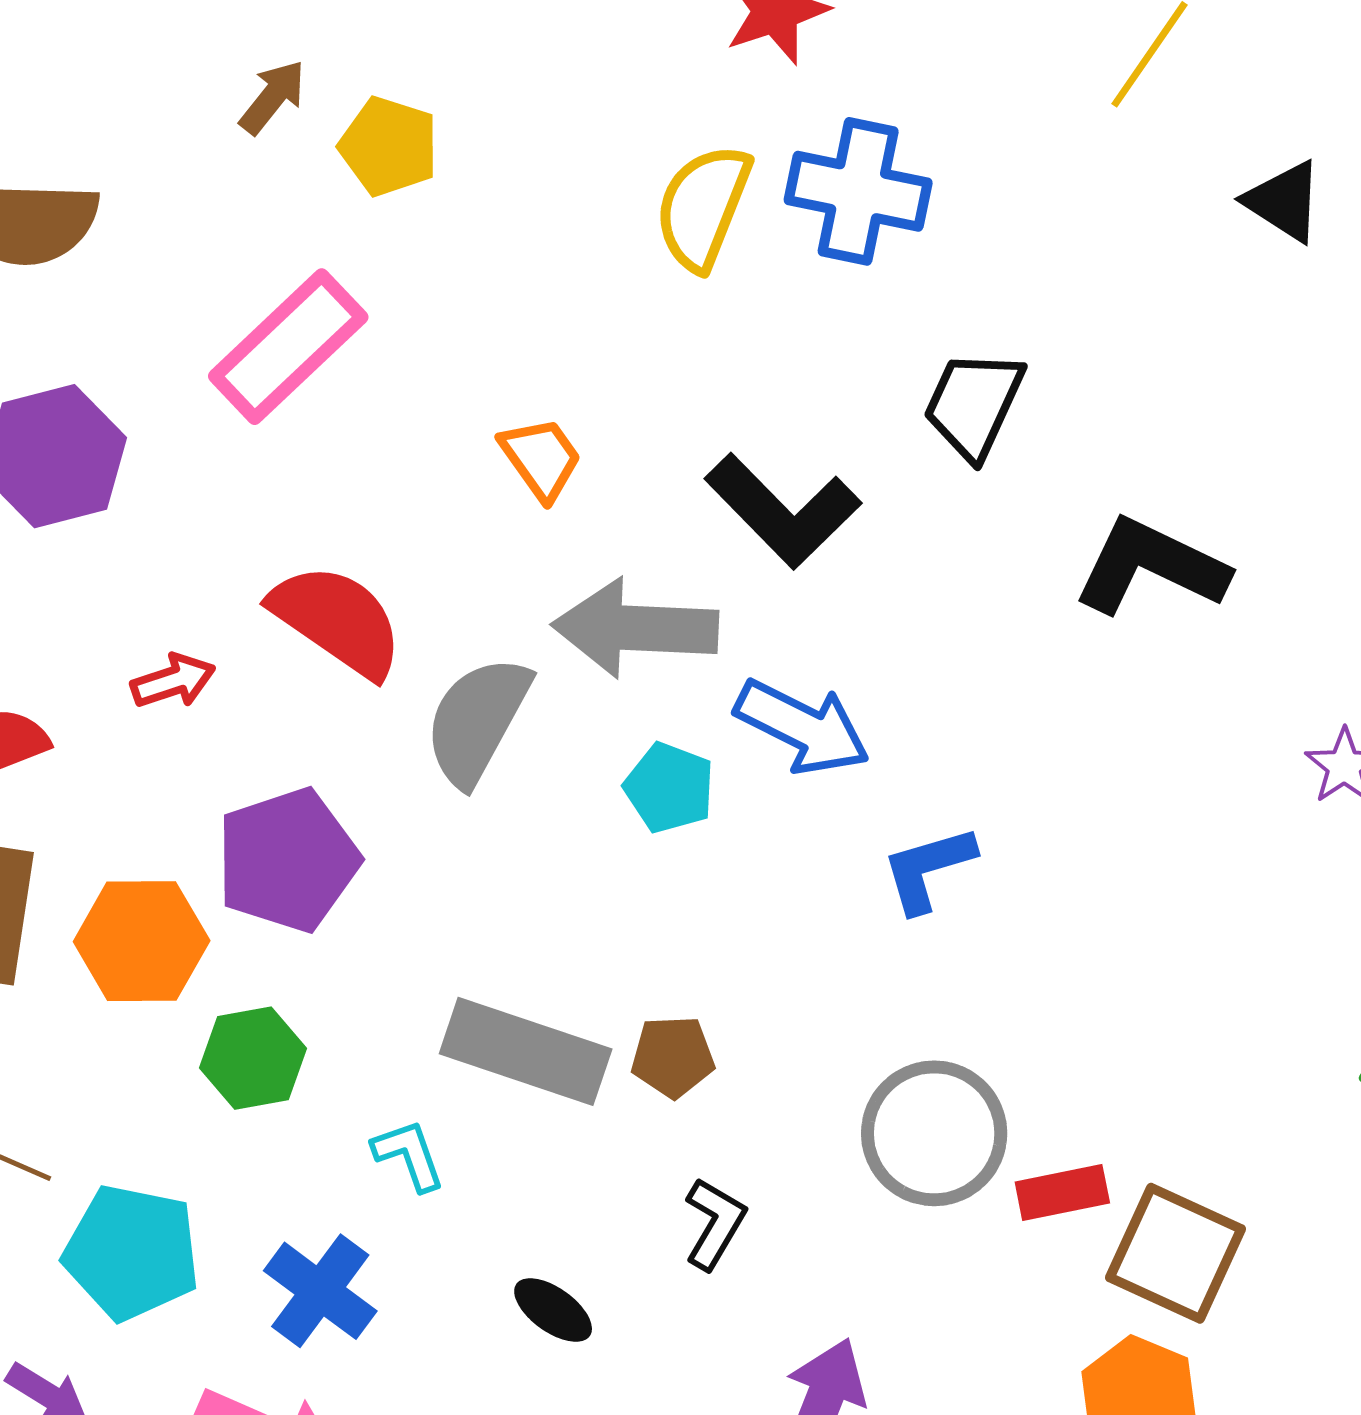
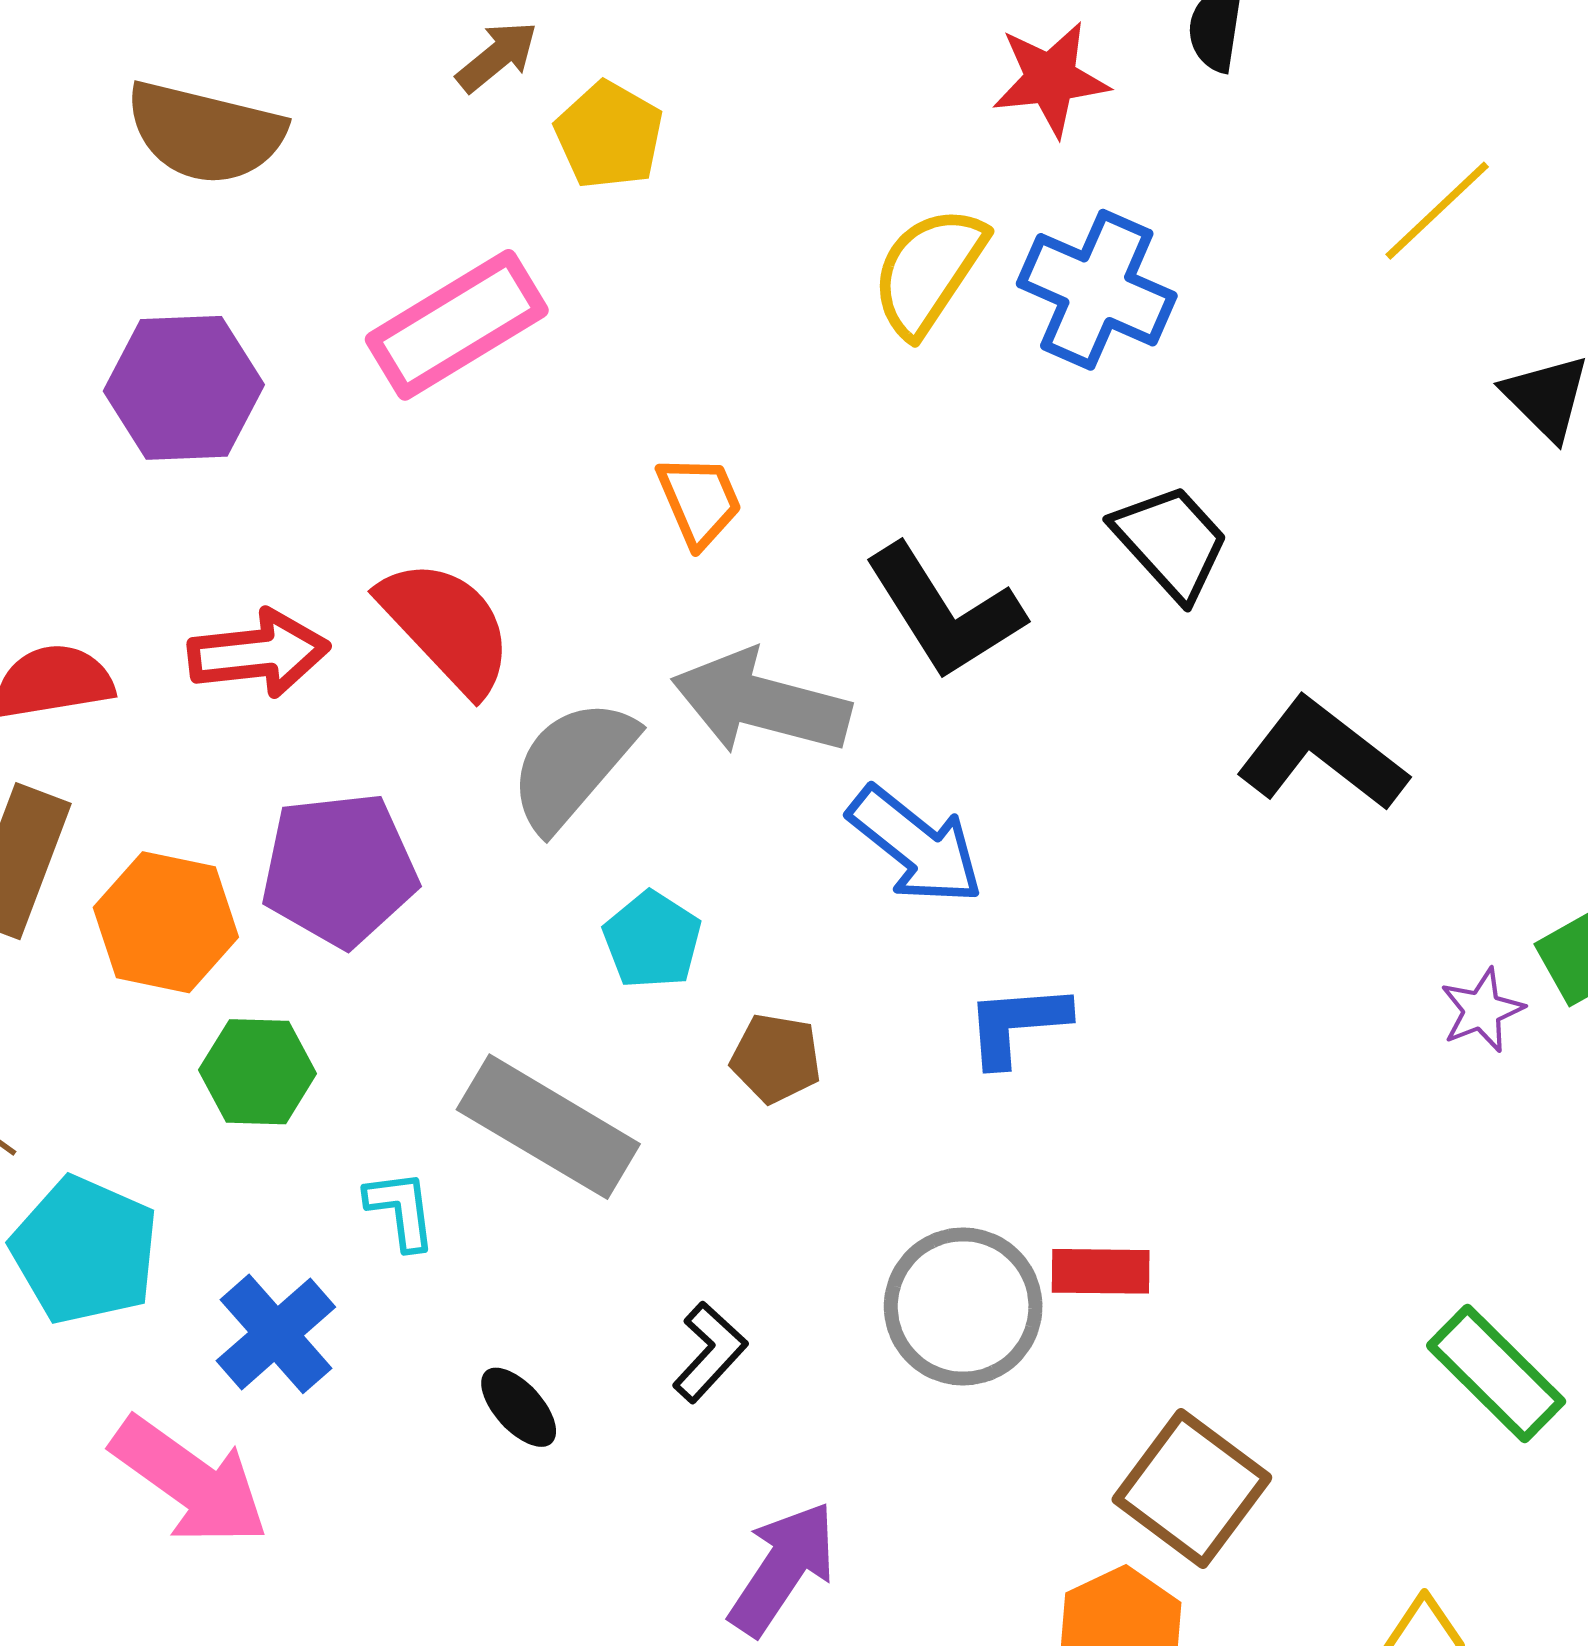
black trapezoid: (974, 404) -> (1171, 542), turned 101
red arrow: (173, 681) -> (259, 653), size x1.5
cyan pentagon: (669, 788) -> (652, 940), moved
brown pentagon: (673, 1057) -> (776, 1058), moved
red rectangle: (1062, 1193) -> (1101, 1271), moved

